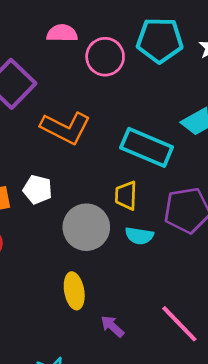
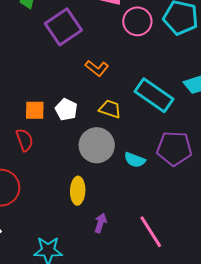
orange L-shape: (66, 128) -> (97, 68), size x0.6
yellow trapezoid: (126, 195) -> (110, 109), moved, turned 95
purple arrow: (112, 326) -> (101, 223), turned 54

